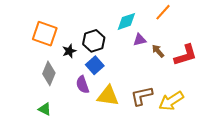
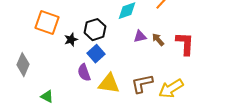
purple triangle: (140, 40) -> (140, 37), moved
red L-shape: (186, 55) -> (185, 44), turned -70
gray diamond: (49, 73) -> (23, 65), moved

